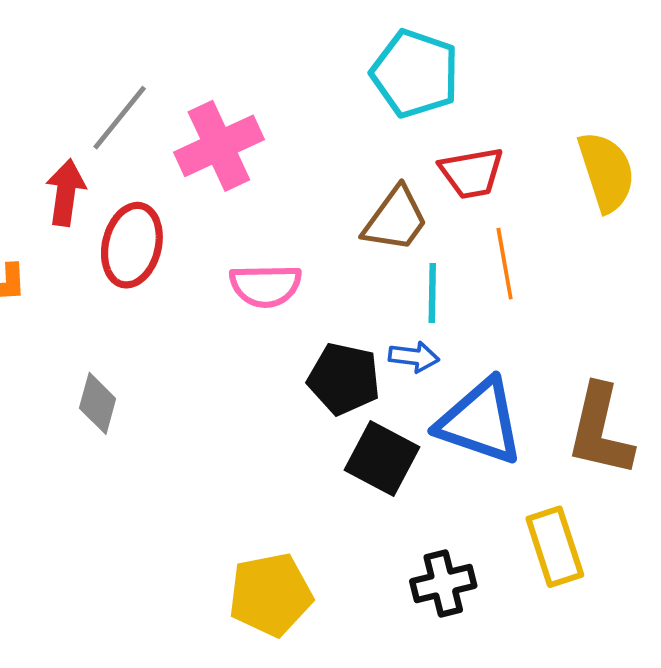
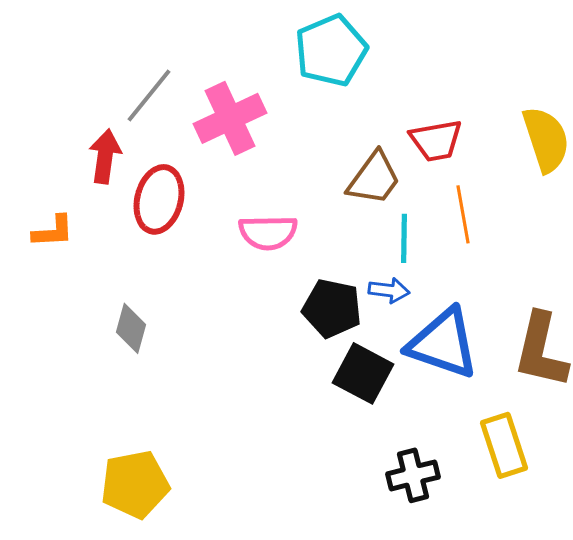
cyan pentagon: (415, 74) -> (331, 50), moved, turned 30
yellow pentagon: (270, 595) -> (135, 484), moved

